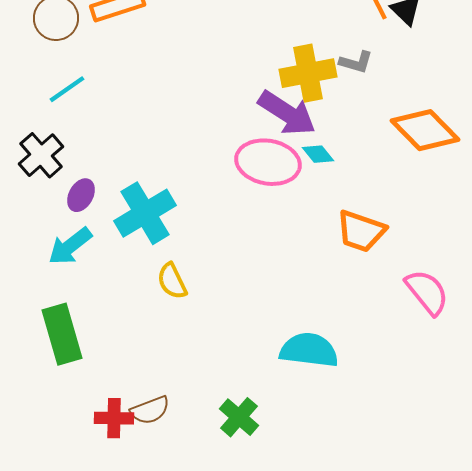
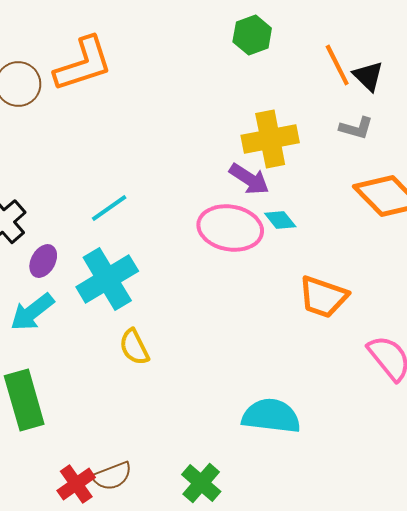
gray L-shape: (356, 62) -> (356, 128), moved
cyan line: (67, 89) -> (109, 208), moved
purple arrow: (287, 113) -> (249, 179), size x0.7
red cross: (114, 418) -> (76, 484), turned -36

